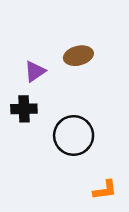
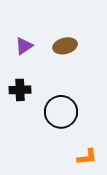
purple triangle: (35, 71) -> (24, 46), moved

